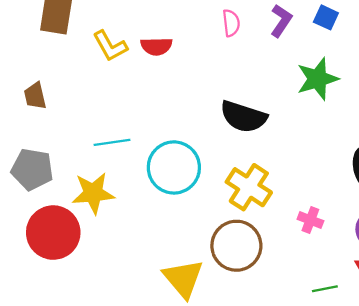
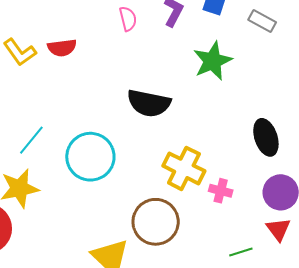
cyan line: (112, 142) -> (31, 140), turned -36
yellow cross: (249, 187) -> (184, 168), moved

